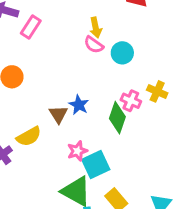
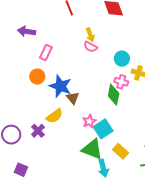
pink rectangle: (31, 27) -> (46, 53), moved
cyan circle: (122, 53) -> (122, 59), moved
blue star: (79, 105) -> (60, 86), moved, size x1.6

